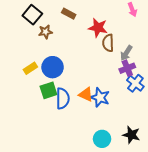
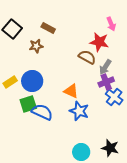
red star: (98, 28) -> (99, 42), moved
brown star: (45, 32) -> (36, 46), moved
brown semicircle: (108, 43) -> (87, 57), turned 120
orange triangle: (86, 94) -> (71, 91), moved
blue semicircle: (63, 98) -> (42, 112), turned -65

